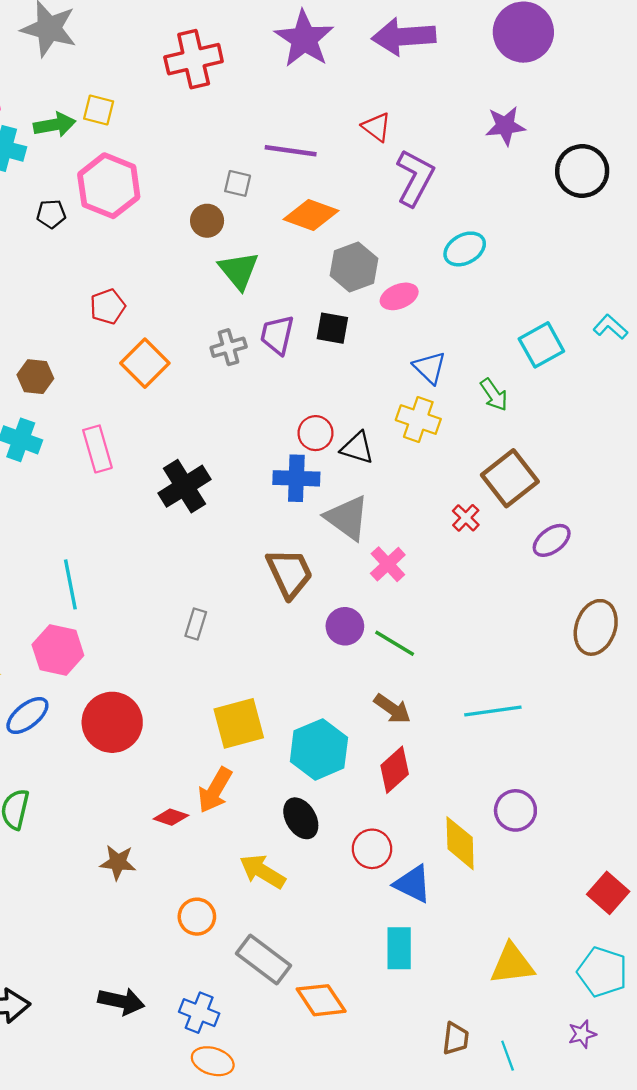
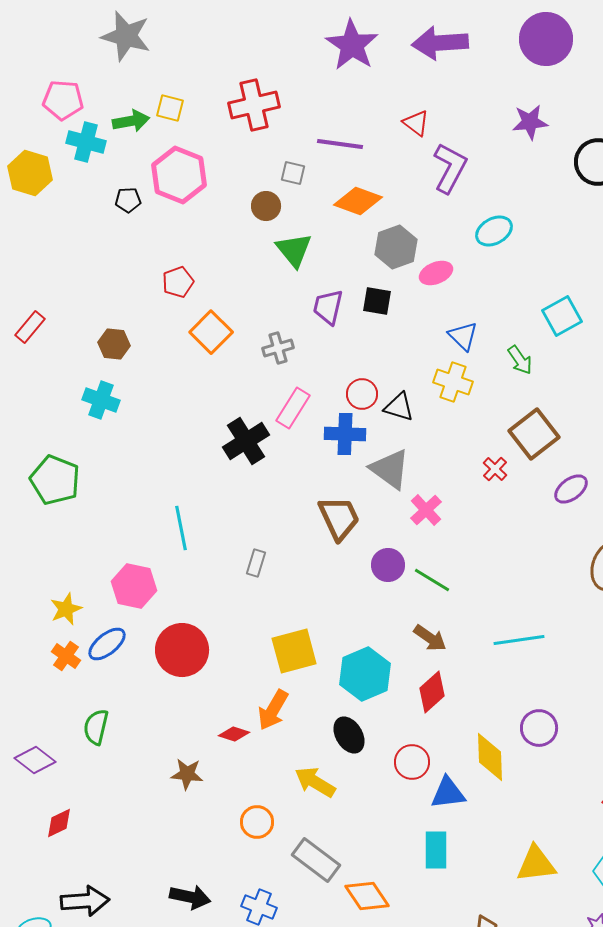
red cross: (194, 59) -> (254, 105), moved
gray cross: (229, 347) -> (278, 348), moved
pink rectangle: (97, 449) -> (293, 408), moved, turned 48
cyan line: (70, 584) -> (181, 528), moved
blue triangle: (413, 884) -> (448, 793), turned -33

